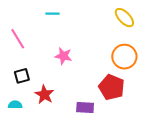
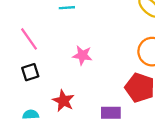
black square: (22, 76) -> (30, 72), moved

